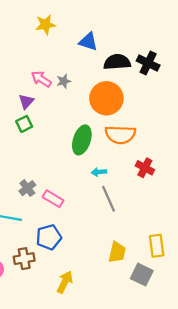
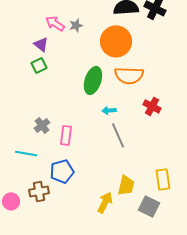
purple triangle: (26, 102) -> (41, 44), turned -35
pink rectangle: (53, 199) -> (66, 135), turned 66
yellow arrow: (65, 282) -> (105, 202), moved

